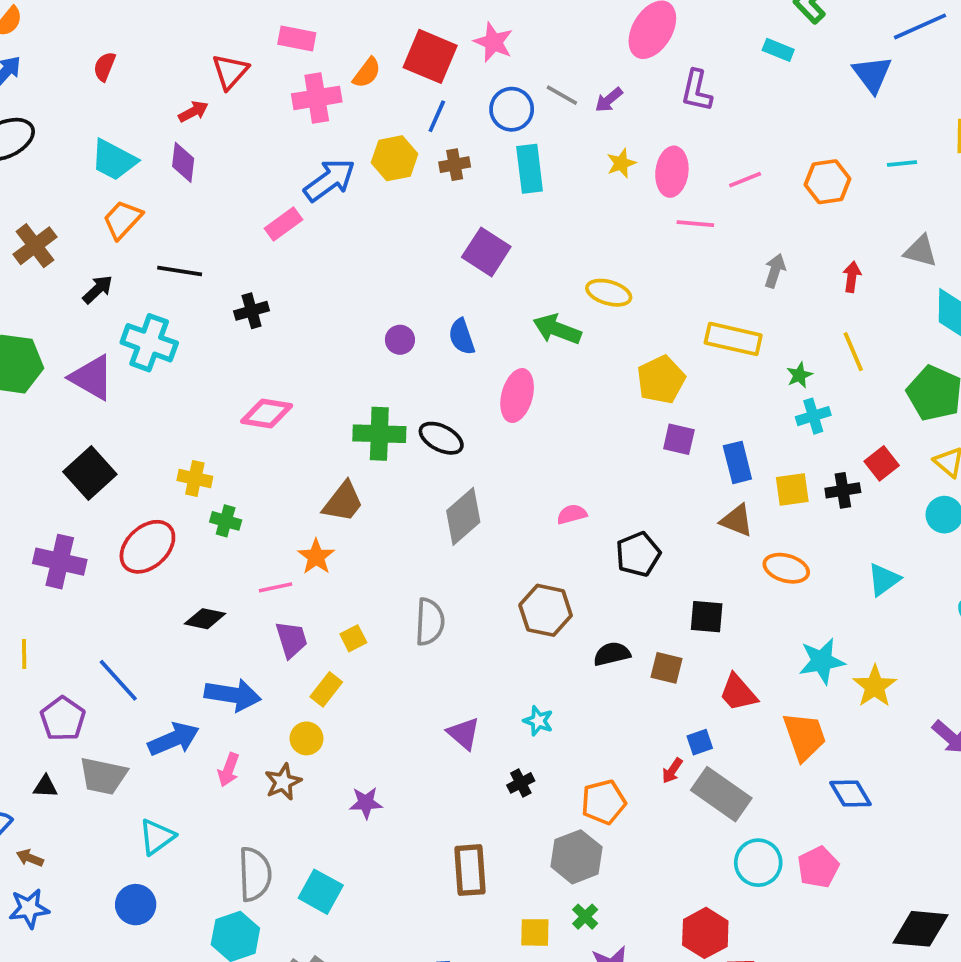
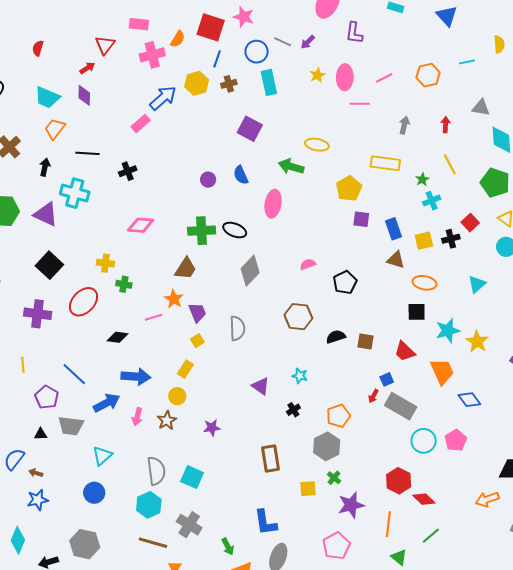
black arrow: (98, 289) -> (45, 167), turned -30
black square: (707, 617) -> (417, 312), moved
purple trapezoid: (292, 639) -> (197, 313), moved

